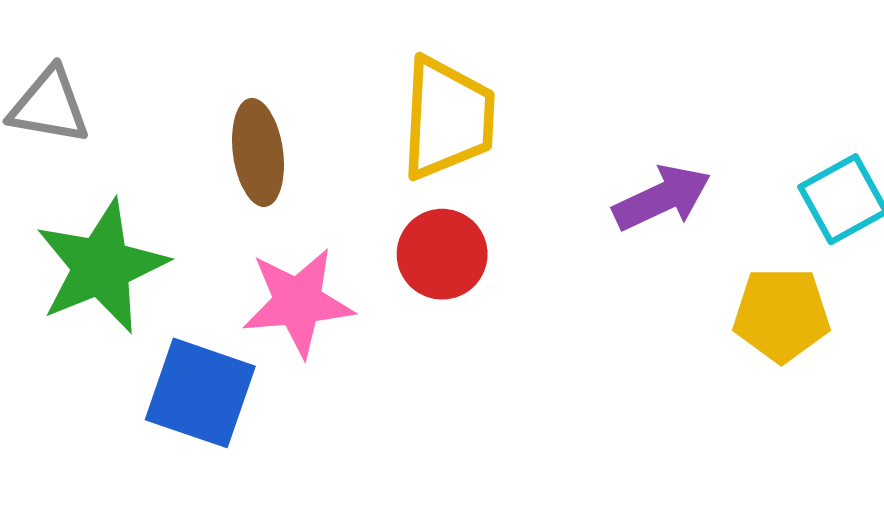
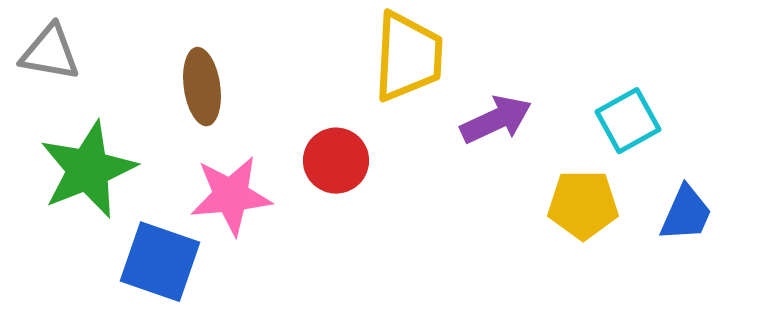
yellow trapezoid: (448, 118) -> (408, 57), moved

